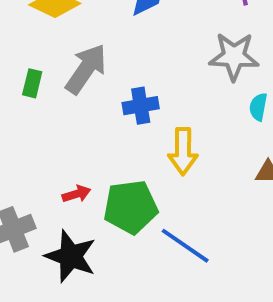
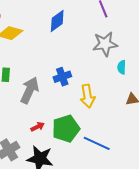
gray arrow: (86, 69) -> (30, 90), moved

